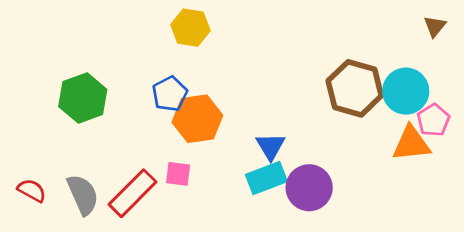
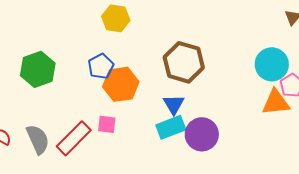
brown hexagon: (355, 88) -> (184, 62), moved

